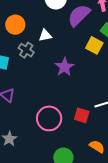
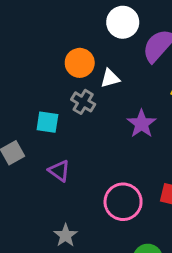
orange circle: (15, 25) -> (80, 63), moved

